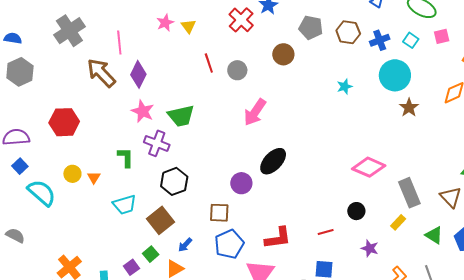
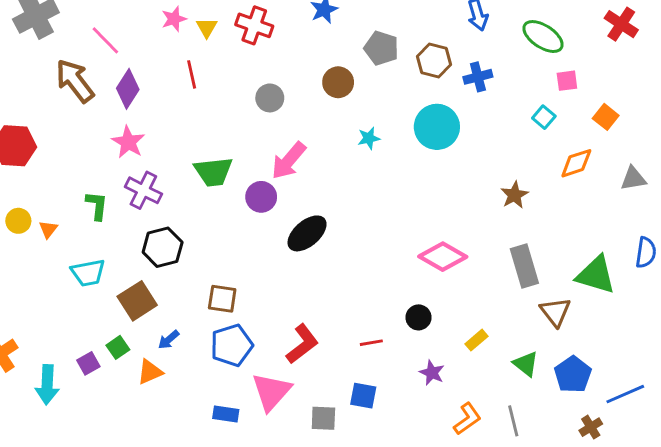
red cross: (241, 20) -> (254, 25), moved, turned -30
cyan square: (411, 40) -> (544, 117), moved
pink line: (119, 43) -> (105, 40), turned -45
red line: (209, 63) -> (192, 74), moved
cyan circle: (395, 75) -> (437, 127), moved
cyan star: (345, 87) -> (369, 138), moved
brown star: (409, 108) -> (514, 195), moved
green trapezoid: (181, 116) -> (213, 172), moved
purple circle: (241, 183) -> (261, 197), moved
gray rectangle: (409, 193) -> (524, 266), moved
red L-shape: (278, 238) -> (302, 344), turned -36

